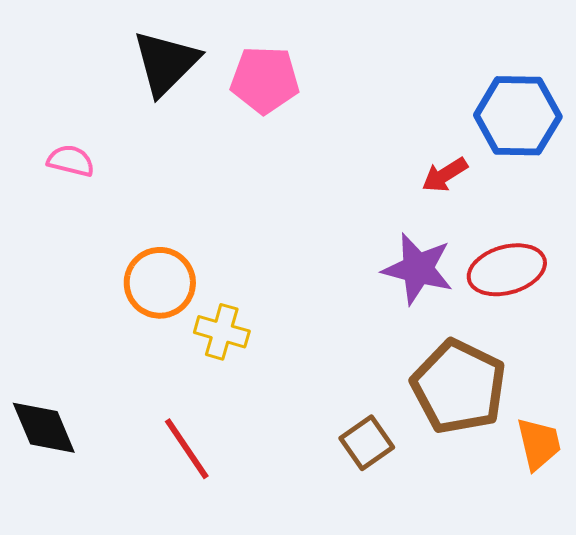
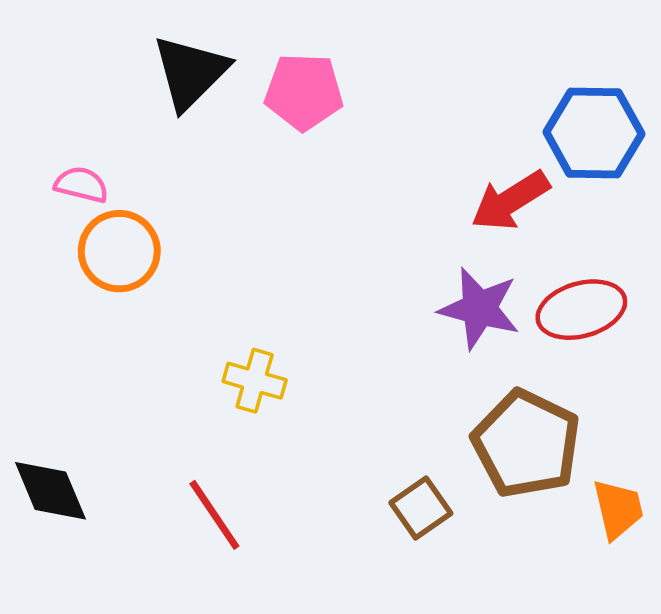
red arrow: (445, 175) -> (510, 201), size x1.5
orange circle: (160, 283) -> (119, 251), moved

